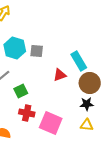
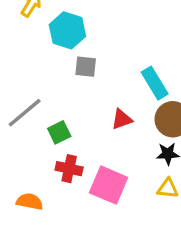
cyan hexagon: (15, 48) -> (67, 30), moved
red triangle: (60, 75) -> (122, 119), moved

